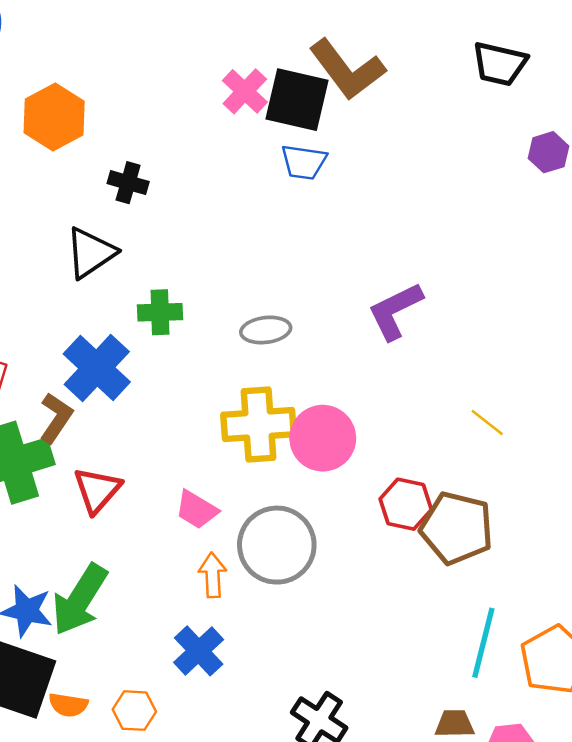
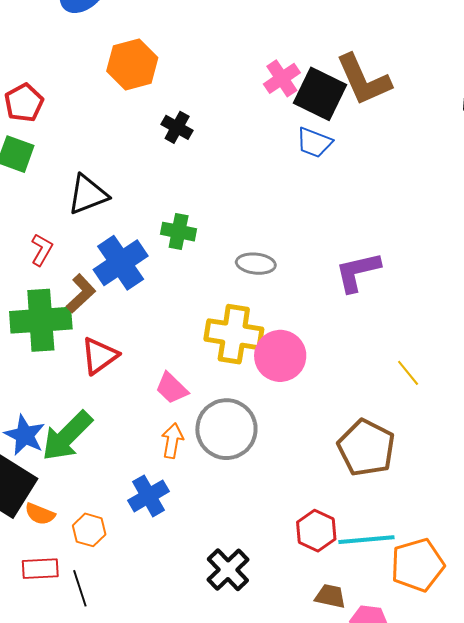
black triangle: (90, 253) -> (88, 195), moved
red hexagon: (406, 504) -> (316, 531), moved
cyan line: (483, 643) -> (366, 540), turned 58

